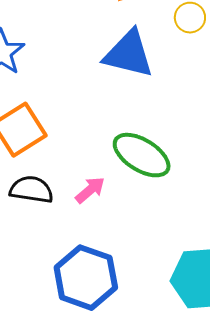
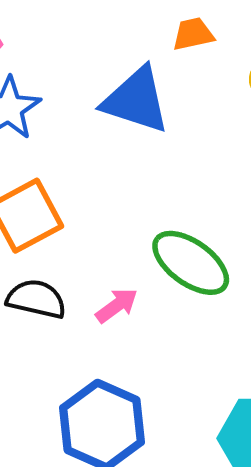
blue triangle: (129, 54) -> (136, 100), moved

